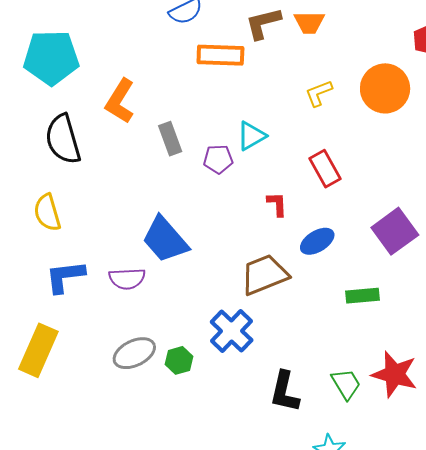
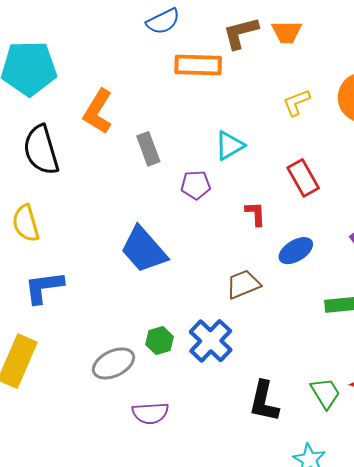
purple pentagon: (218, 159) -> (196, 185), moved
brown trapezoid: (264, 275) -> (243, 284), size x0.7
purple semicircle: (127, 279) -> (150, 413), moved
green hexagon: (179, 360) -> (160, 341), moved

